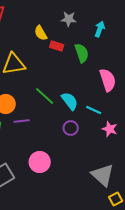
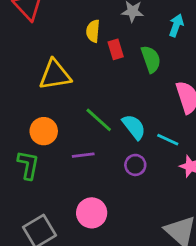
yellow semicircle: (41, 33) -> (93, 31), turned 35
red rectangle: (57, 46) -> (116, 49), turned 56
purple line: (22, 121) -> (83, 155), moved

